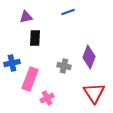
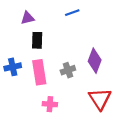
gray cross: (64, 66) -> (68, 70), turned -32
pink rectangle: (30, 79) -> (39, 72), moved, turned -30
pink cross: (47, 98) -> (50, 104), turned 32

